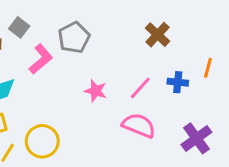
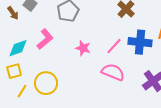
pink L-shape: (41, 59) -> (45, 39), moved
blue cross: (178, 82) -> (140, 42), size x1.6

